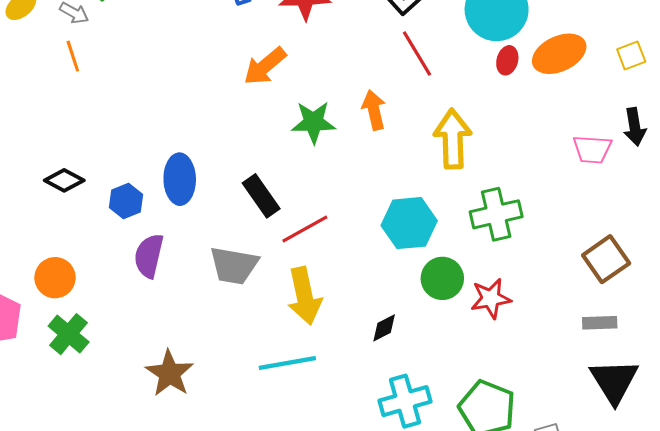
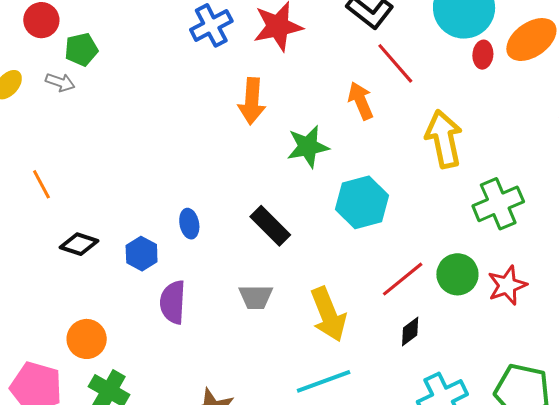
orange line: (73, 56) -> (41, 184), moved
orange arrow: (265, 66) -> (252, 101), turned -36
orange arrow: (374, 110) -> (361, 101), moved
blue ellipse: (180, 179) -> (189, 224), size x0.6
cyan hexagon: (409, 223) -> (362, 202), moved
red line: (305, 229) -> (403, 279), moved
gray trapezoid: (234, 265) -> (256, 297), size x0.7

